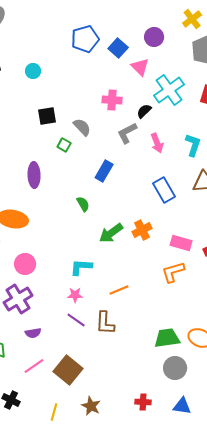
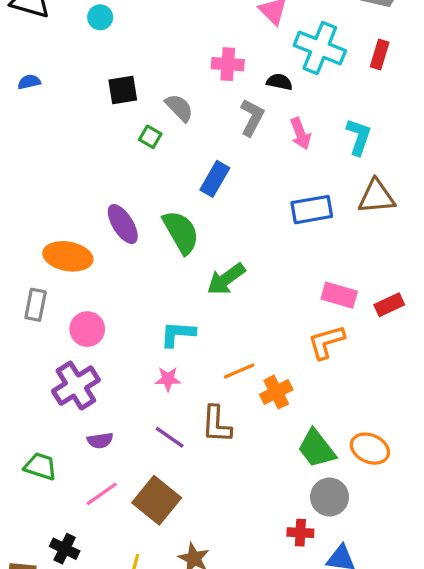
cyan cross: (169, 90) -> (320, 48), turned -32
black semicircle: (144, 111) -> (279, 82), turned 56
gray L-shape: (127, 133) -> (252, 117), turned 145
purple ellipse: (34, 175) -> (123, 224), moved, turned -30
blue rectangle: (164, 190) -> (312, 210), turned -70
green semicircle: (83, 204) -> (181, 232), size x1.8
orange cross: (142, 230) -> (276, 392), moved
purple line: (76, 320) -> (170, 437), moved
green trapezoid: (167, 338) -> (317, 449), turned -120
red cross: (143, 402) -> (300, 533), moved

